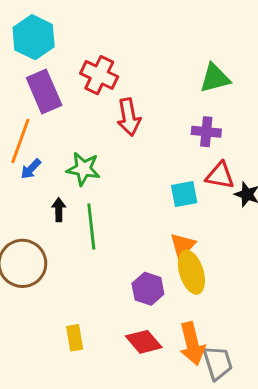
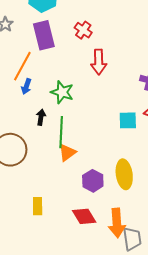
red cross: (99, 75) -> (83, 30), size x0.7
blue arrow: (31, 169) -> (26, 86), turned -35
orange triangle: (183, 245) -> (67, 152), moved

